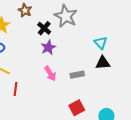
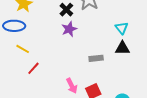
pink arrow: (50, 74) -> (72, 86), moved
red line: (15, 89) -> (33, 68), turned 32

